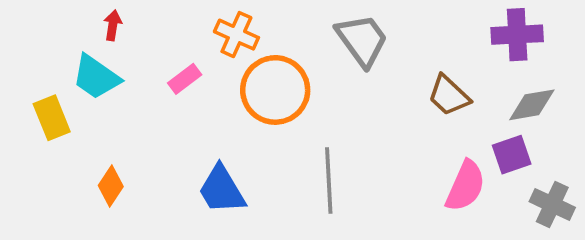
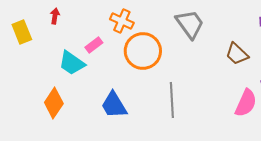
cyan trapezoid: (96, 77) -> (72, 63), moved
yellow rectangle: (52, 118) -> (22, 32), moved
orange diamond: (111, 186) -> (54, 103), size x1.4

